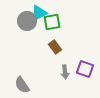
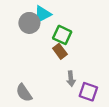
green square: (52, 22) -> (62, 35), moved, turned 36
purple square: (85, 69) -> (88, 92), moved

